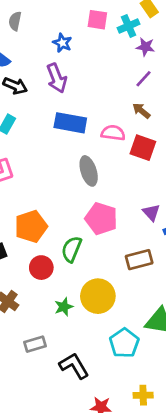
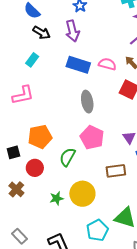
pink semicircle: (113, 133) -> (107, 64), moved
red circle: (41, 268) -> (35, 168), moved
gray rectangle: (35, 344) -> (19, 236), moved, turned 56

